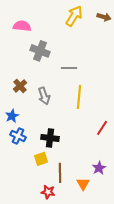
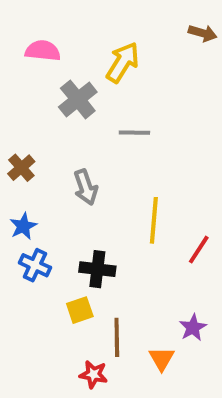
yellow arrow: (74, 16) -> (123, 62), moved
gray cross: (40, 51) -> (78, 99), turned 30
brown cross: (20, 86) -> (21, 168), moved
yellow line: (79, 97) -> (154, 220), moved

